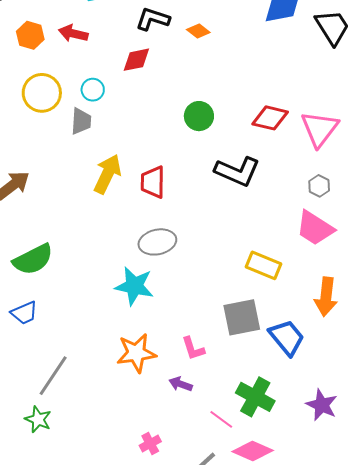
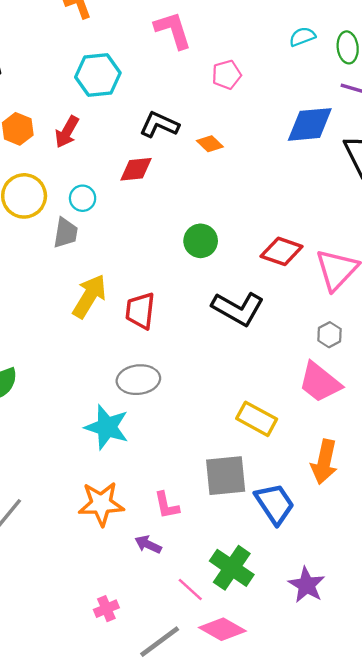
red arrow: (73, 33) -> (67, 132), turned -80

